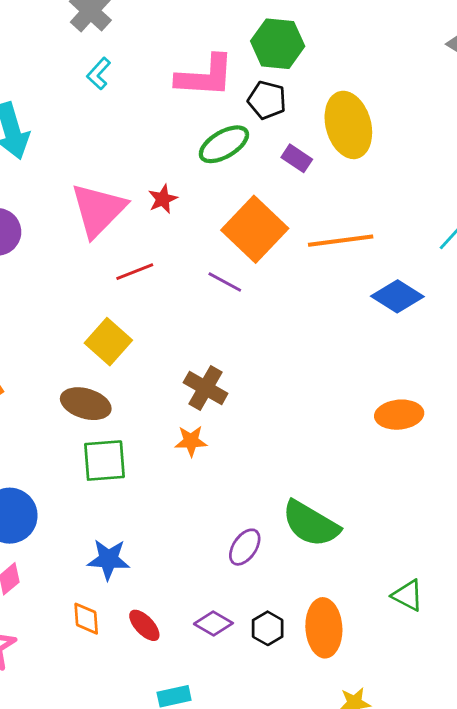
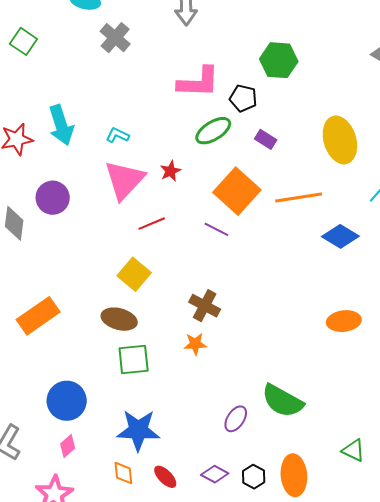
green hexagon: (278, 44) -> (279, 60), moved
cyan L-shape: (99, 74) -> (117, 135), moved, turned 75
yellow ellipse: (348, 125) -> (340, 140), moved
blue star: (108, 559) -> (138, 430), size x1.4

